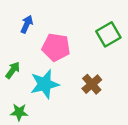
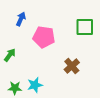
green square: (108, 34) -> (85, 27), turned 30
cyan star: (45, 84) -> (35, 85), moved, size x0.7

